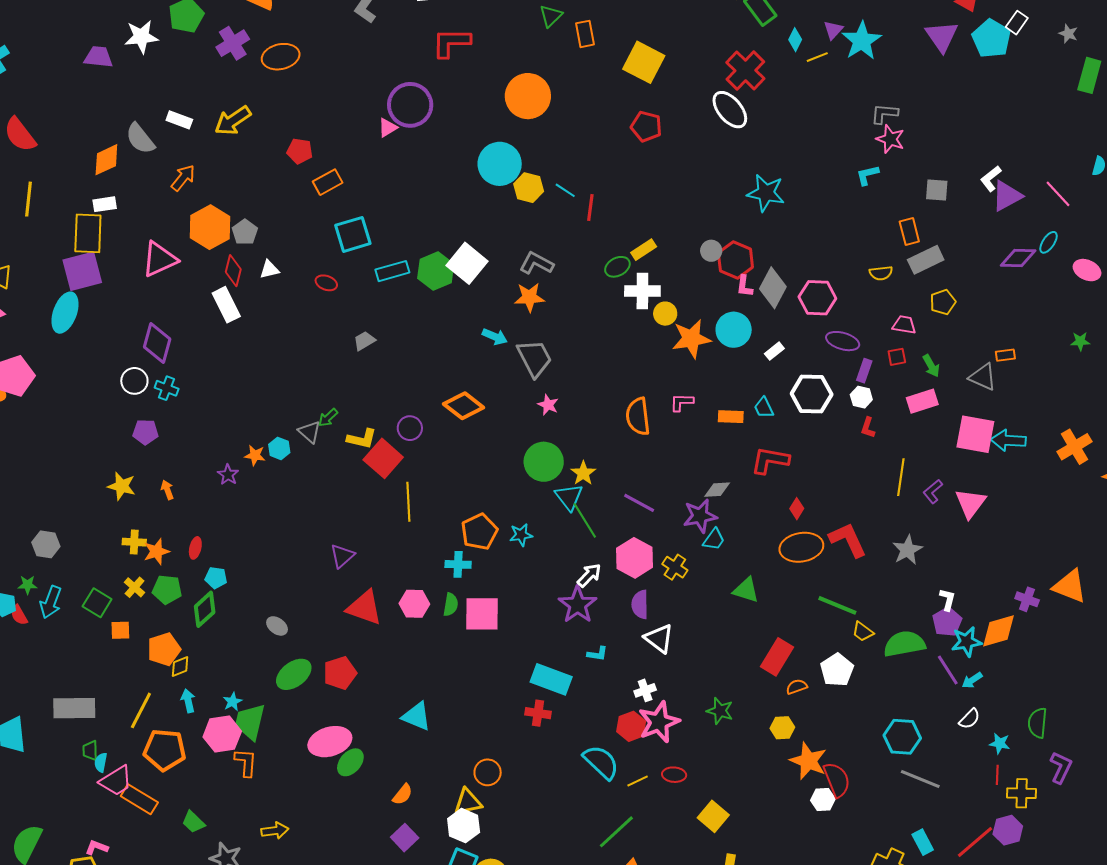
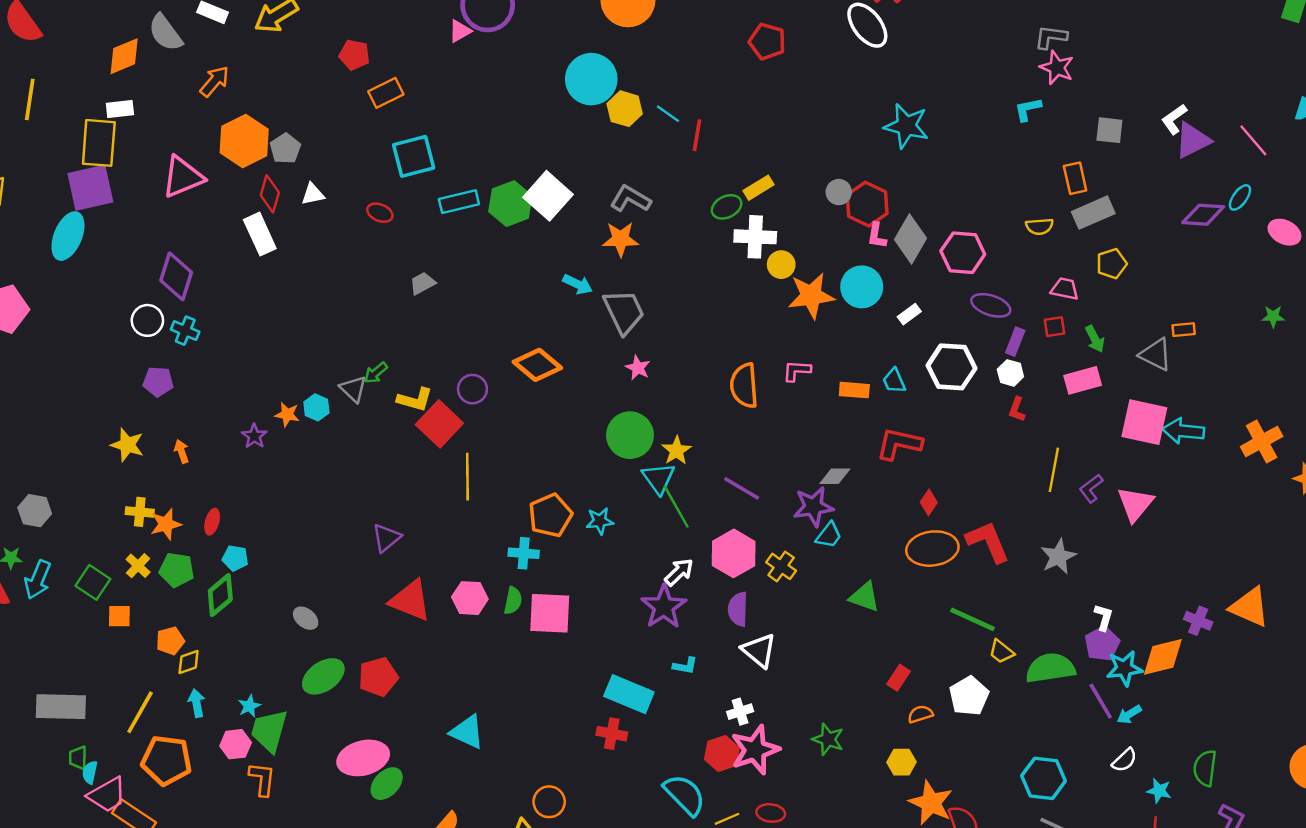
orange pentagon: (164, 649) -> (170, 641), size x0.7
red rectangle: (777, 657) -> (898, 678), size x0.6
pink hexagon: (222, 734) -> (236, 744), size x0.7

